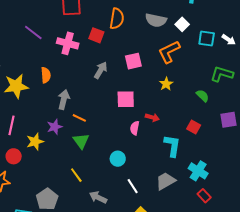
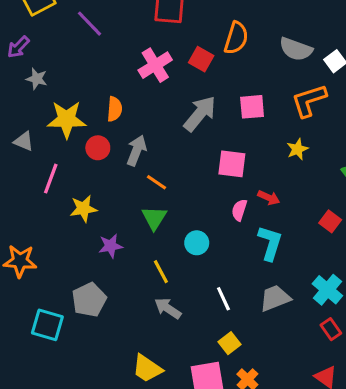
purple line: (33, 33) -> (89, 24), moved
pink cross: (68, 43) -> (155, 65), turned 35
gray arrow: (101, 70) -> (200, 114), size x1.4
purple star: (55, 127) -> (111, 246), moved
cyan L-shape: (172, 146) -> (270, 243), moved
red circle: (14, 156) -> (98, 148), moved
cyan circle: (118, 159) -> (197, 243), moved
yellow line: (76, 175) -> (161, 272), moved

